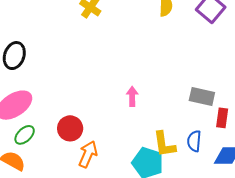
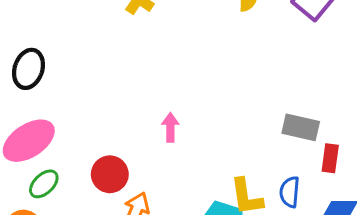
pink arrow: (132, 96) -> (170, 127), moved

